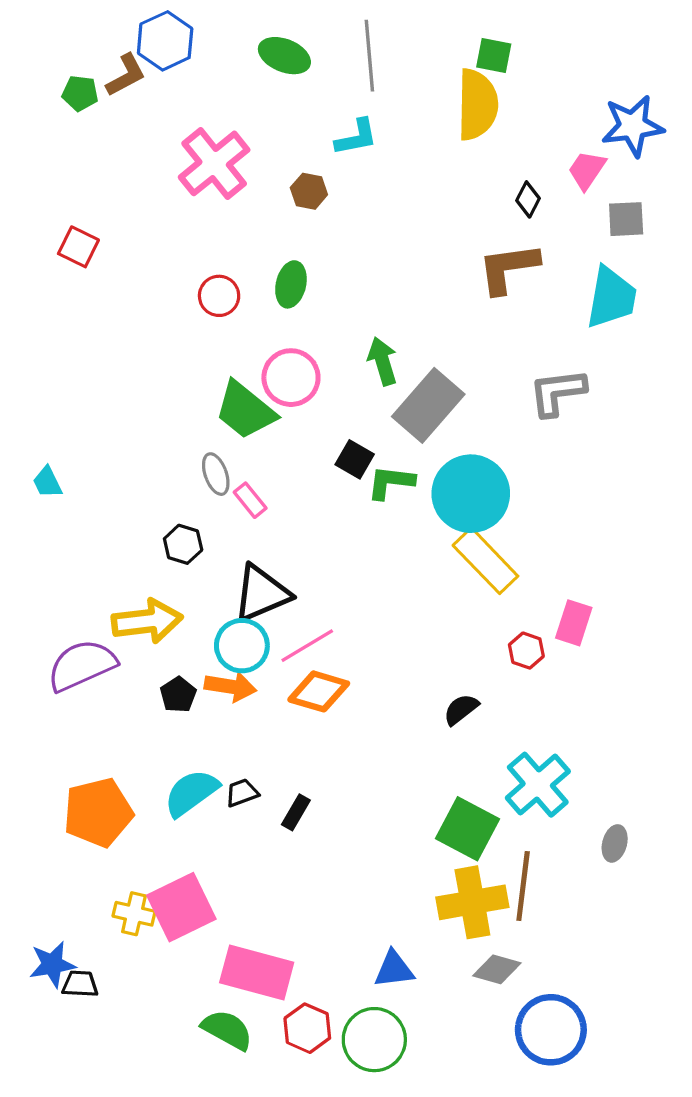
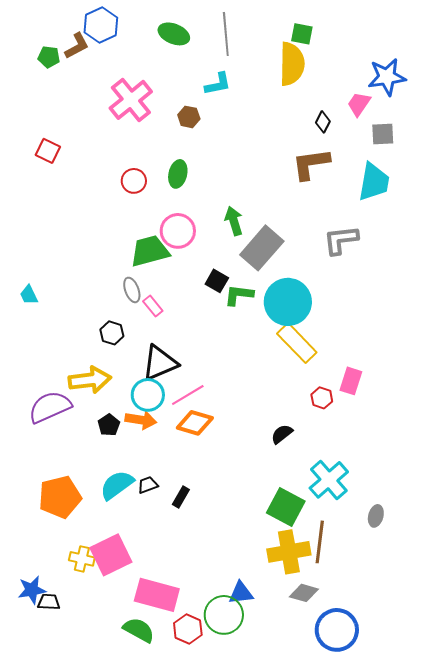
green trapezoid: (245, 410) -> (150, 251), turned 126
green circle: (374, 1040) -> (224, 615), moved

